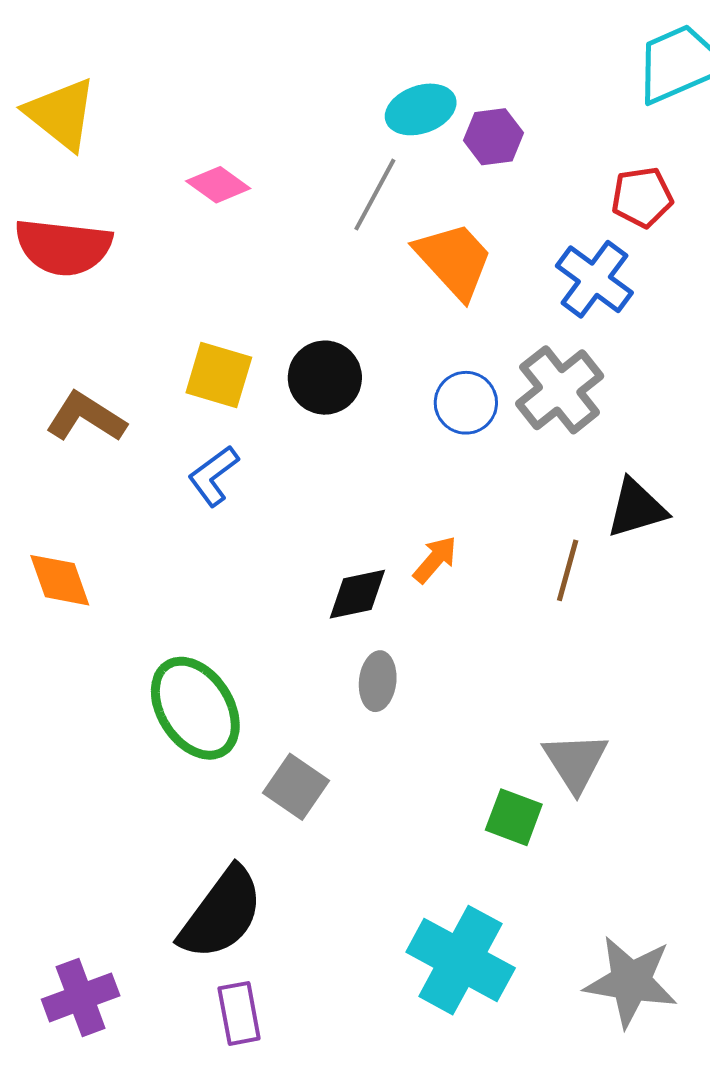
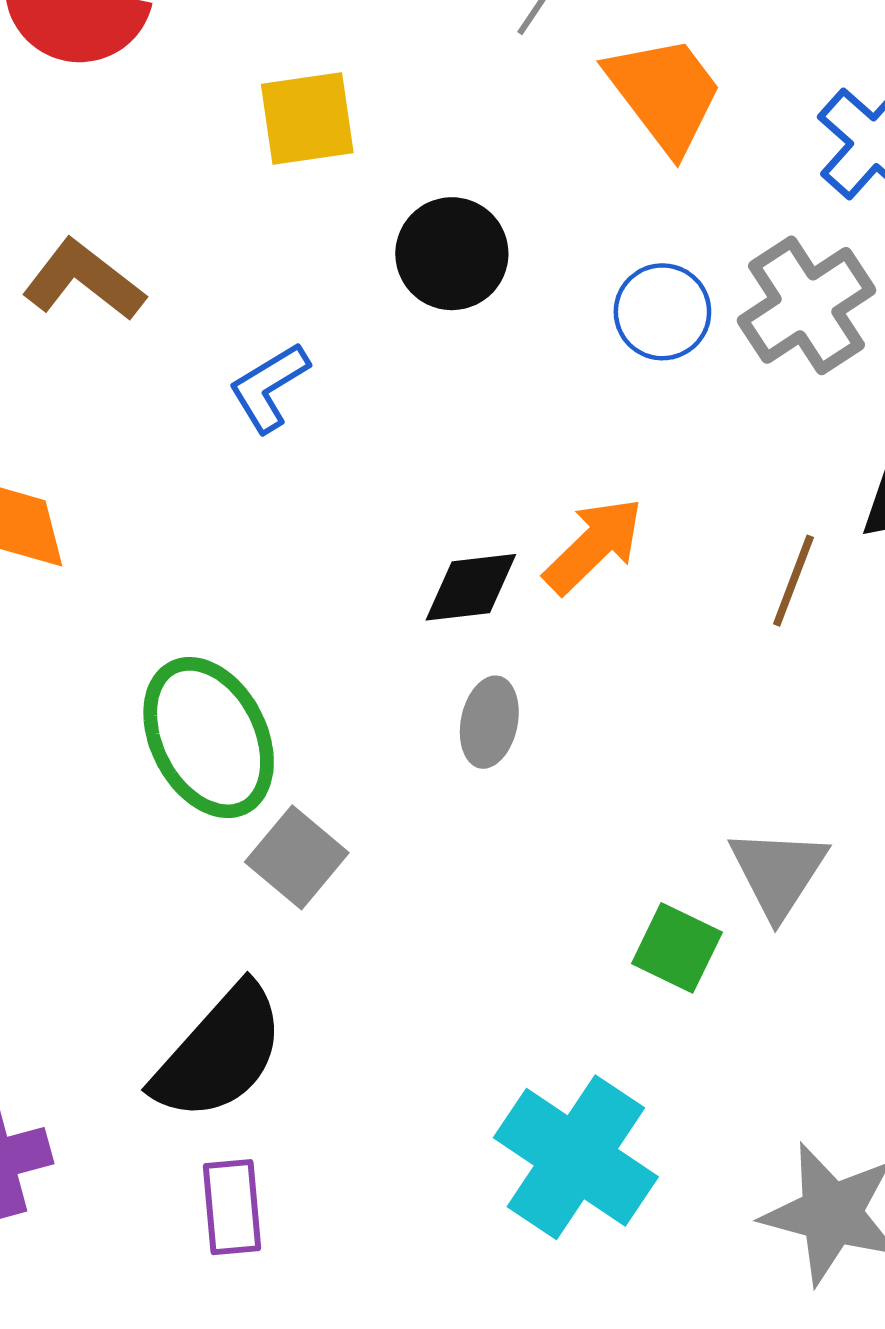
yellow square: (219, 375) -> (307, 118), moved, turned -30
orange arrow: (435, 560) -> (594, 546), size x1.4
gray square: (296, 787) -> (297, 857), moved

